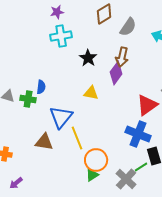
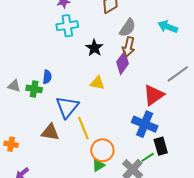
gray semicircle: (128, 27) -> (128, 28), moved

